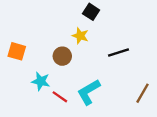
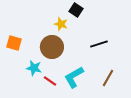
yellow star: (80, 36) -> (61, 24), moved
brown circle: (62, 56) -> (52, 47), size x1.5
brown line: (143, 93) -> (108, 78), moved

